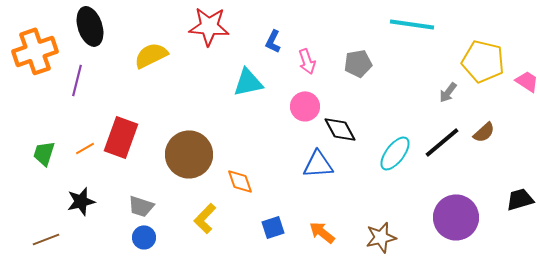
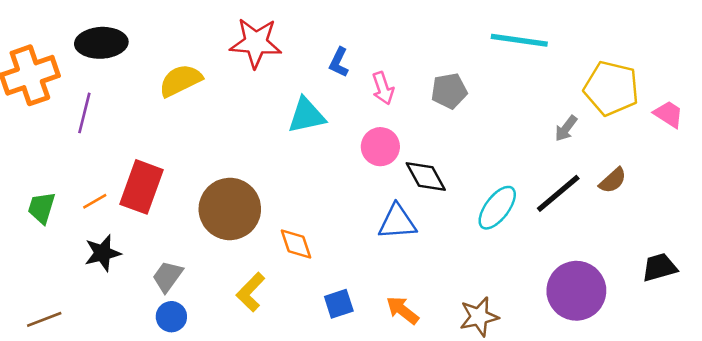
black ellipse: (90, 26) -> (101, 43), turned -75
black star: (81, 201) -> (103, 253), moved
gray trapezoid: (141, 206) -> (168, 276), turned 108

